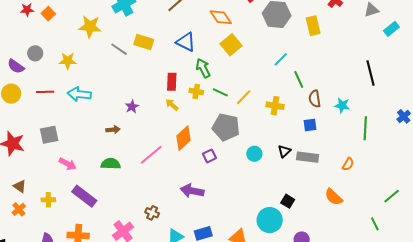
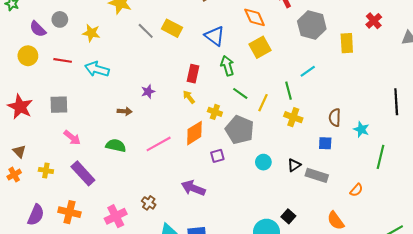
green line: (299, 79) -> (289, 91), moved
yellow cross: (196, 92) -> (215, 112), moved
yellow line: (244, 97) -> (263, 103), turned -30

